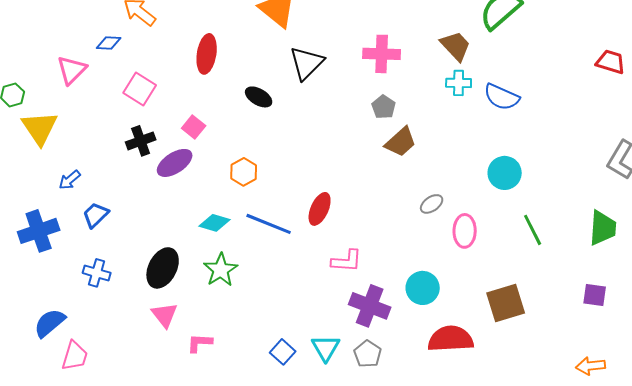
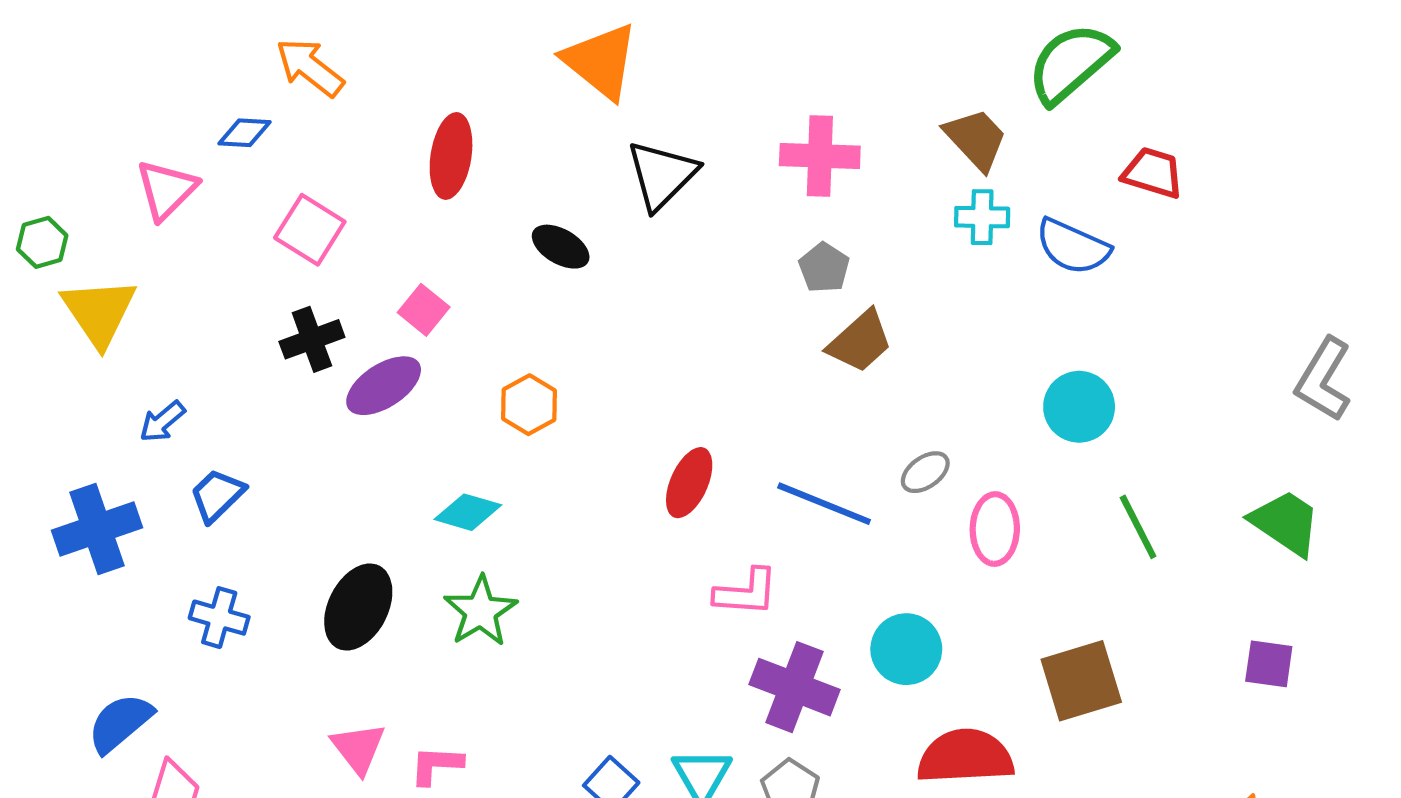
red trapezoid: (611, 62) -> (1153, 173), moved
blue line: (269, 224) -> (824, 504), moved
green trapezoid: (603, 228) -> (1286, 523), turned -60
pink triangle: (165, 315) -> (358, 748), moved

